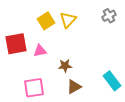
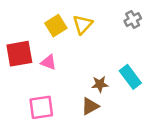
pink triangle: (40, 51) -> (49, 62), turned 32
brown star: (65, 66) -> (100, 84), moved
cyan rectangle: (112, 81) -> (130, 77), moved

